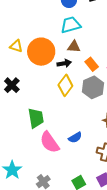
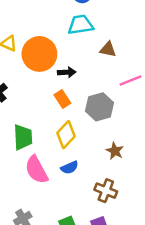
brown triangle: (74, 47) -> (108, 49), moved
orange rectangle: (92, 64) -> (62, 99), moved
yellow diamond: (65, 85) -> (66, 135), moved

